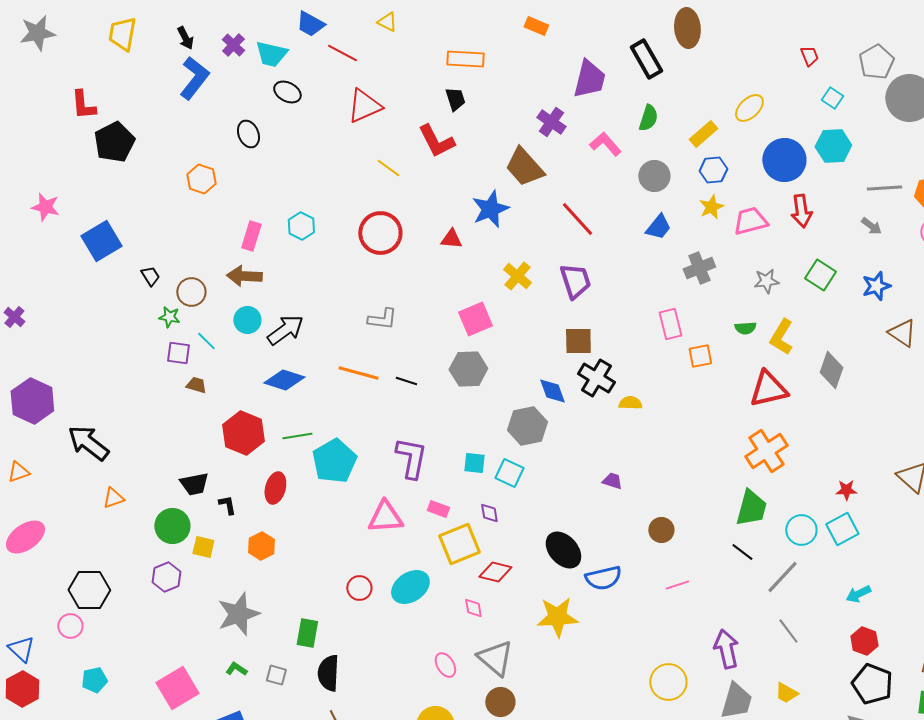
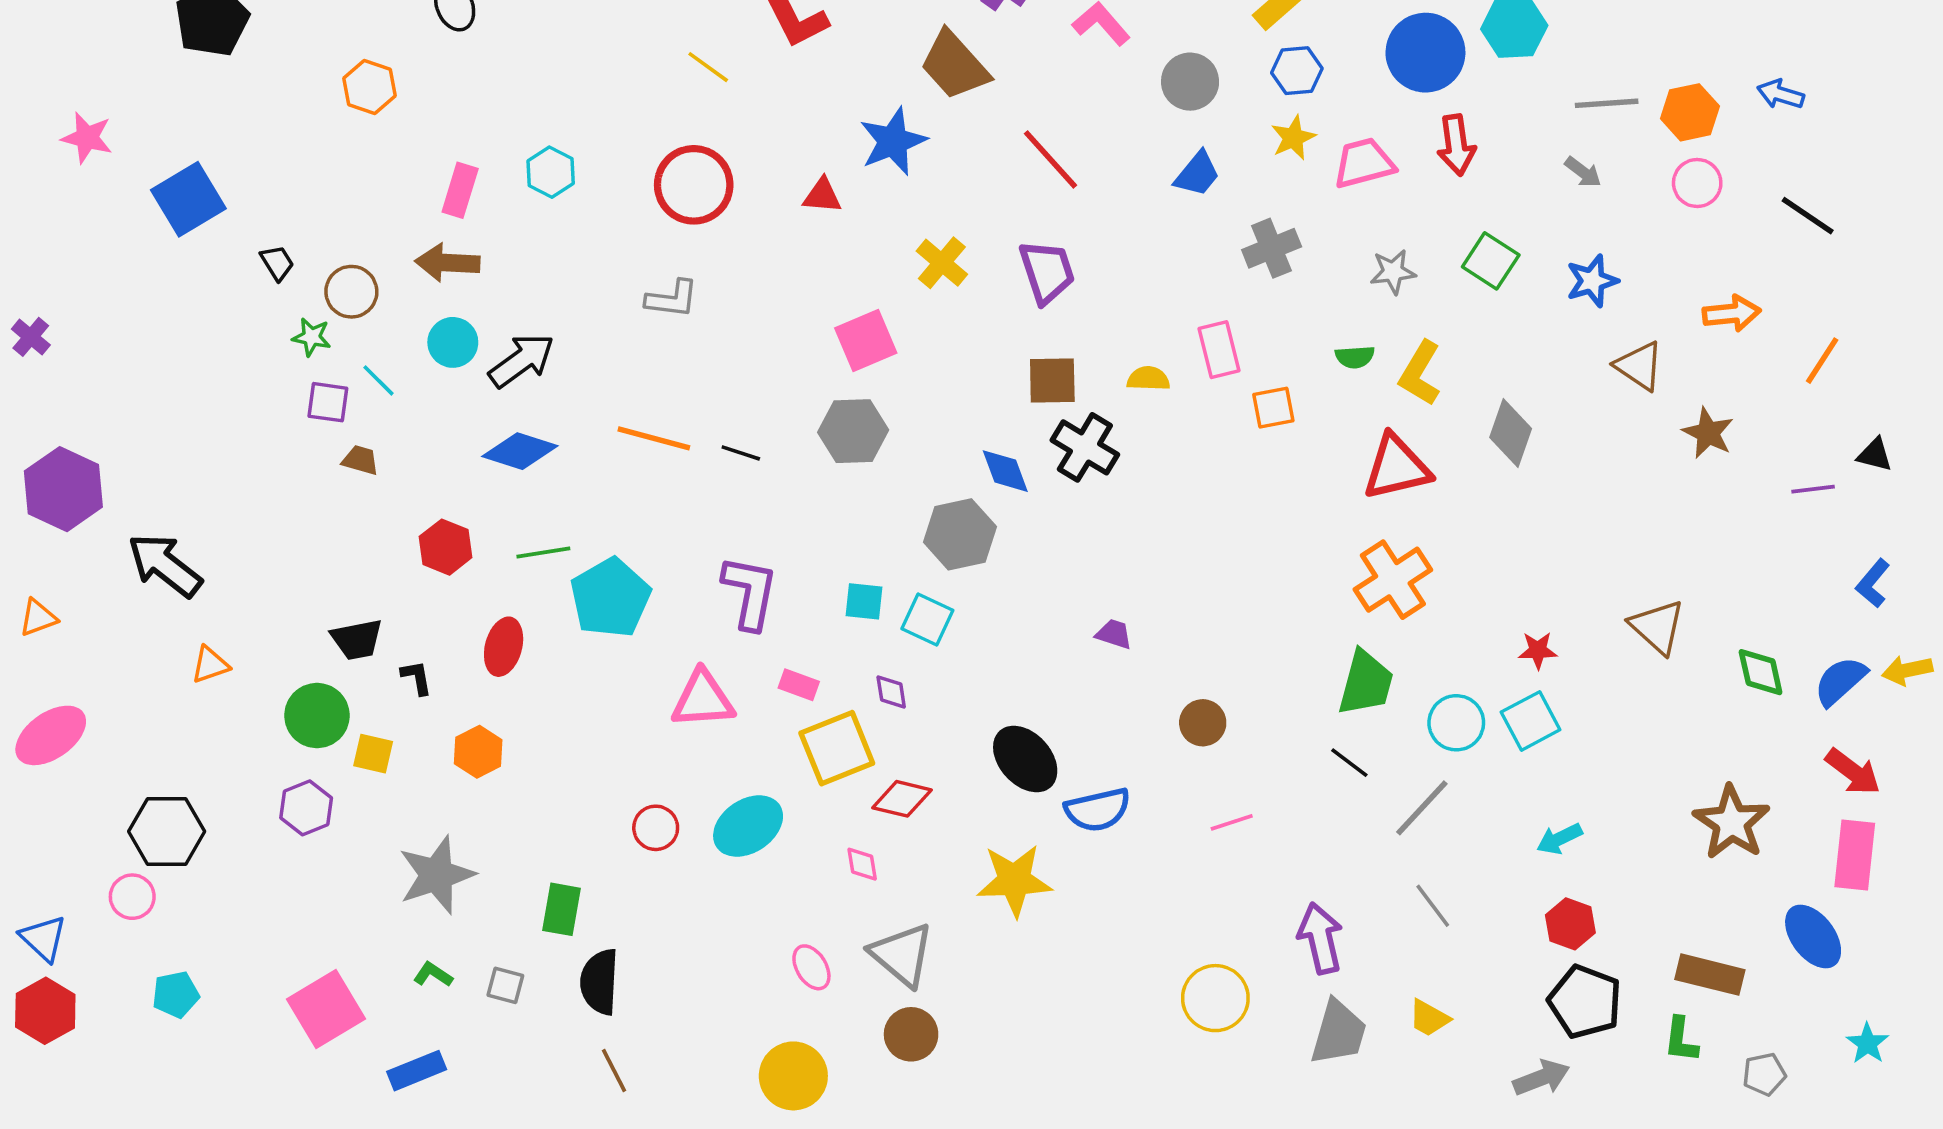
gray L-shape: (382, 319) -> (672, 299), moved
yellow semicircle: (630, 403) -> (1148, 379), moved
red hexagon: (243, 433) -> (446, 547), size x0.7

